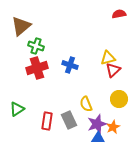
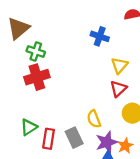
yellow triangle: (108, 58) -> (119, 65), turned -35
blue cross: (70, 65) -> (100, 36), moved
red triangle: (113, 70) -> (118, 89), moved
green triangle: (17, 109) -> (29, 127), moved

